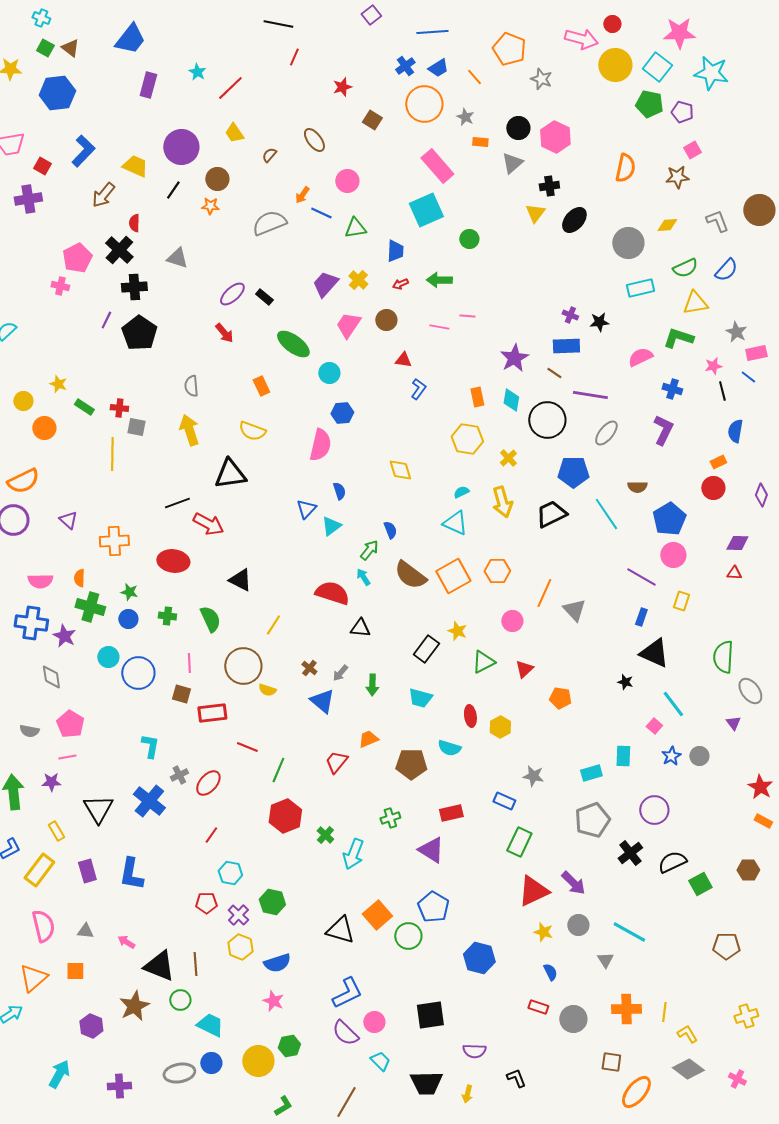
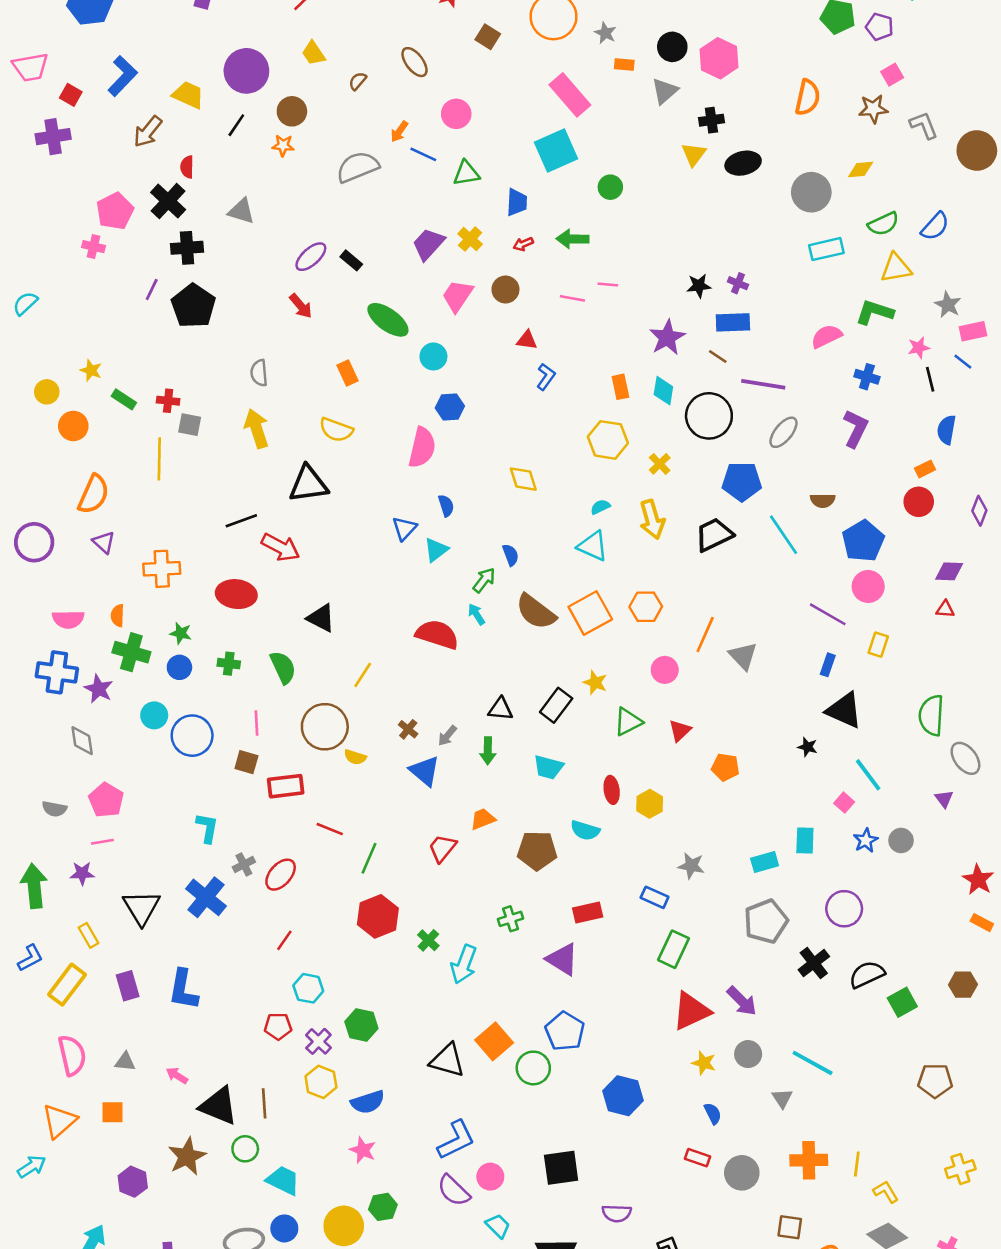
black ellipse: (574, 220) -> (743, 163), turned 36
gray L-shape: (717, 221) -> (924, 125), moved
black star: (599, 322) -> (699, 286), moved
orange semicircle: (23, 481) -> (94, 494), moved, turned -40
black triangle: (360, 628) -> (500, 709), moved

